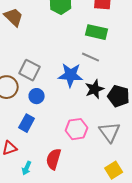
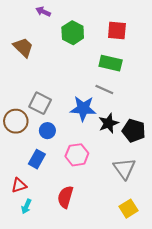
pink hexagon: (77, 129) -> (77, 155), moved
cyan arrow: (27, 168) -> (26, 206), moved

